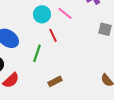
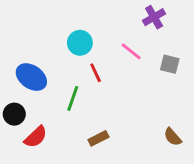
pink line: (65, 13) -> (131, 51), moved

